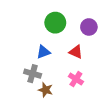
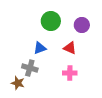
pink cross: (76, 79) -> (70, 73), turned -32
brown star: (46, 90) -> (18, 83), moved

